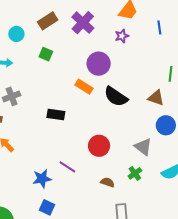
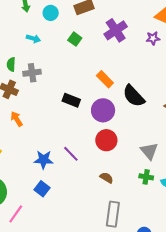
purple cross: (83, 23) -> (116, 30), moved
purple circle: (99, 64) -> (103, 110), moved
green cross: (135, 173) -> (146, 177), moved, turned 32

